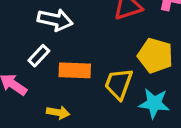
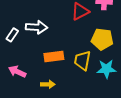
white rectangle: (39, 56) -> (12, 35), moved

